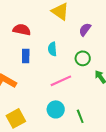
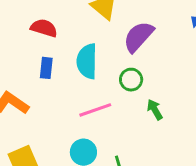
purple semicircle: (85, 29) -> (138, 37), size x1.6
cyan semicircle: (52, 49) -> (87, 61), size x1.6

